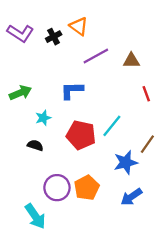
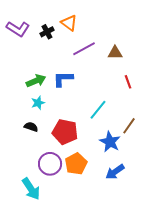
green arrow: (20, 93) -> (36, 81), moved
red pentagon: (81, 135) -> (65, 132), moved
blue star: (126, 162) -> (110, 142), turned -30

